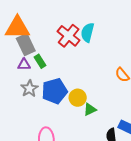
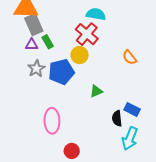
cyan semicircle: (87, 32) -> (96, 14), turned 84
red cross: (69, 36) -> (87, 34), moved
yellow circle: (78, 98) -> (80, 55), moved

